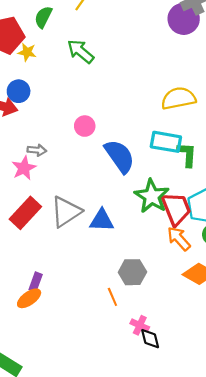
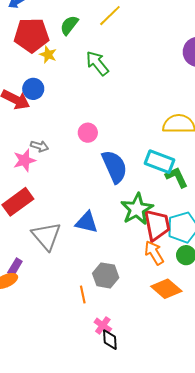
green L-shape: (187, 155) -> (177, 177), turned -40
gray triangle: (66, 212) -> (46, 236), moved, turned -48

